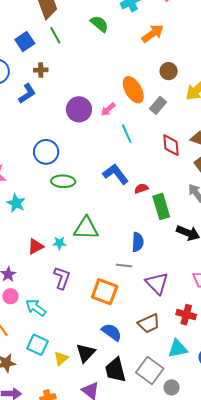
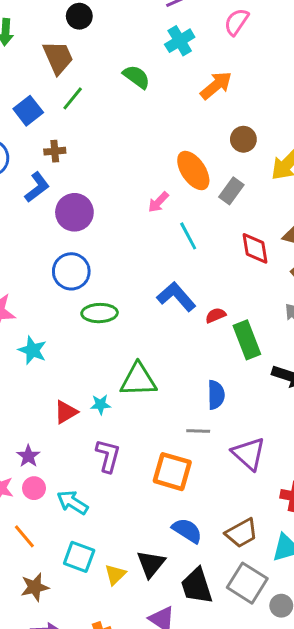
green line: (55, 35) -> (73, 98), turned 72
purple circle: (79, 109) -> (74, 212), moved
brown trapezoid: (149, 323) -> (242, 533), moved

